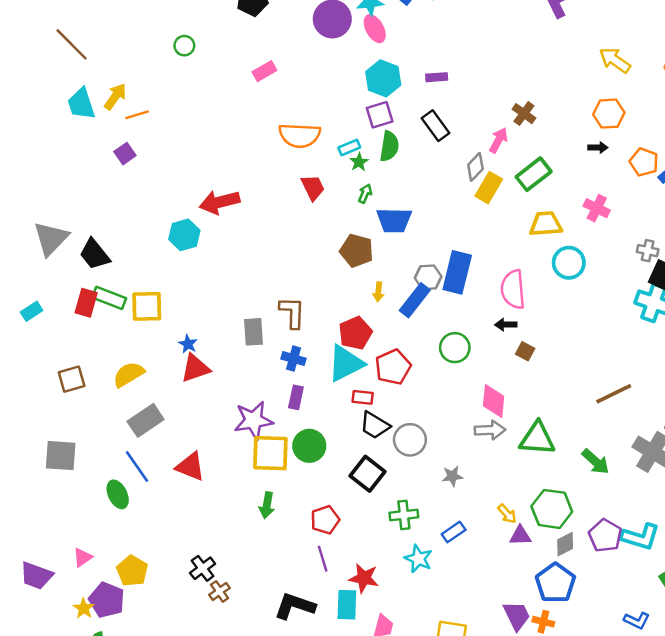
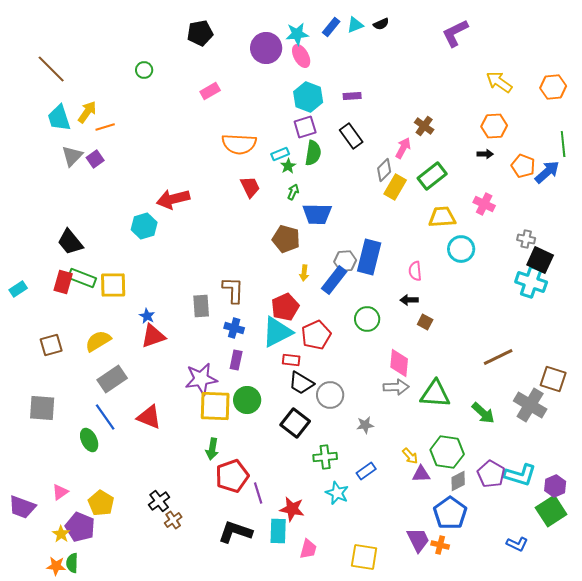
gray triangle: (51, 238) -> (72, 156), moved, size x0.7
pink semicircle: (513, 289) -> (415, 271), size x0.6
red pentagon: (325, 520) -> (232, 476), moved, size x1.4

